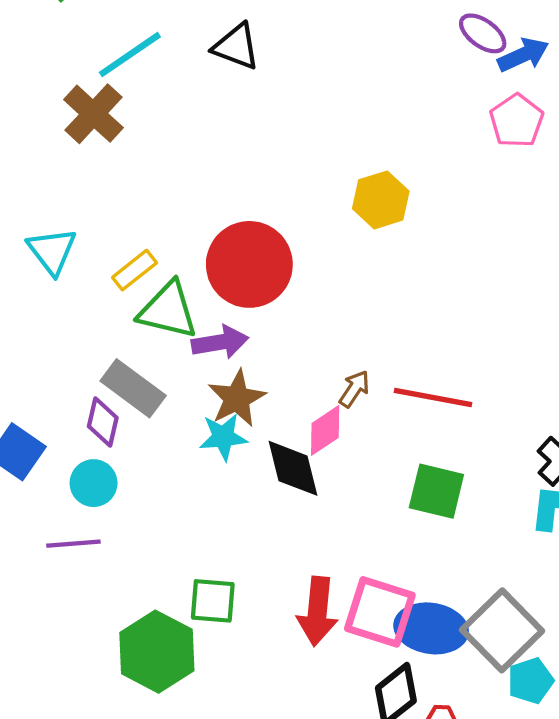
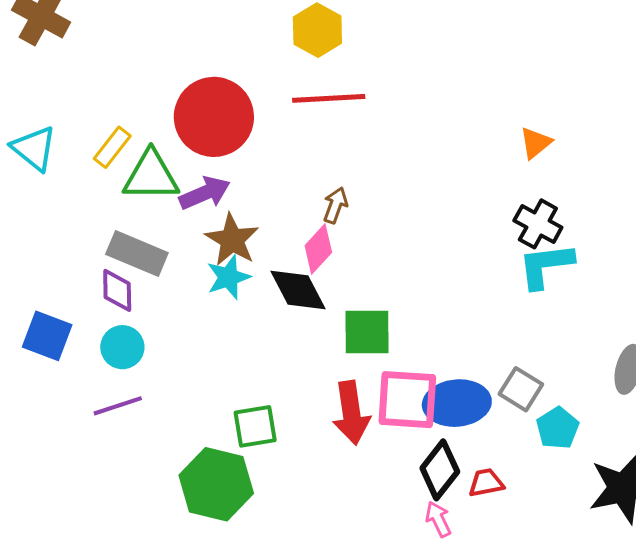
red line: (433, 397) -> (329, 98), moved
green square: (436, 491) -> (367, 332), moved
gray square: (502, 630) -> (521, 389), size x0.6

